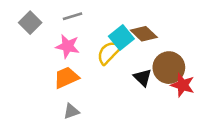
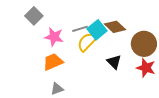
gray line: (73, 16) -> (80, 29), moved
gray square: (30, 23) -> (34, 16), moved
brown circle: (169, 68) -> (144, 44), moved

